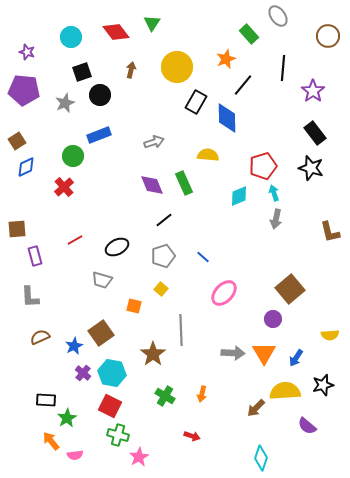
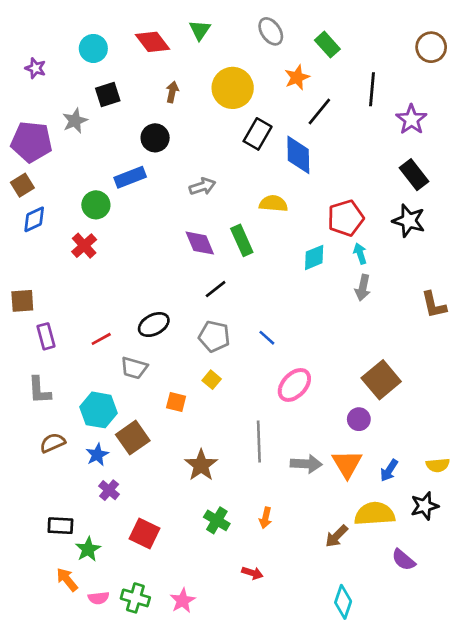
gray ellipse: (278, 16) -> (271, 31), moved
purple pentagon: (24, 90) -> (32, 142), moved
black circle: (100, 95) -> (155, 138), moved
gray star: (65, 103) -> (75, 121), moved
red line: (75, 240) -> (101, 339), moved
gray pentagon: (163, 256) -> (214, 336), turned 30
gray line: (181, 330) -> (259, 442), moved
yellow semicircle: (330, 335) -> (438, 465), moved
cyan hexagon: (112, 373) -> (99, 410), moved
green cross: (118, 435) -> (135, 598), moved

